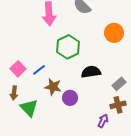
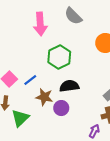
black semicircle: (91, 72) -> (69, 86), moved
green triangle: (29, 108) -> (20, 118), turned 30

